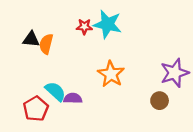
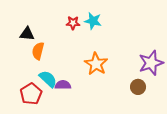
cyan star: (107, 24) -> (93, 21), size x0.7
orange semicircle: (46, 44) -> (38, 51), moved

